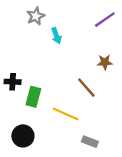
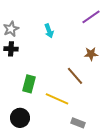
gray star: (36, 16) -> (11, 29), moved
black cross: (13, 82) -> (11, 49), moved

